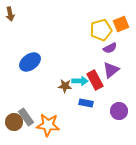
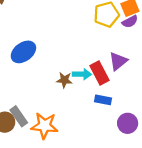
purple semicircle: (110, 48) -> (130, 22), moved
blue rectangle: (86, 103) -> (103, 100), moved
purple circle: (119, 111) -> (128, 123), moved

